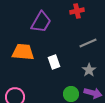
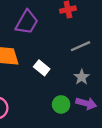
white rectangle: (54, 62) -> (42, 68), turned -32

